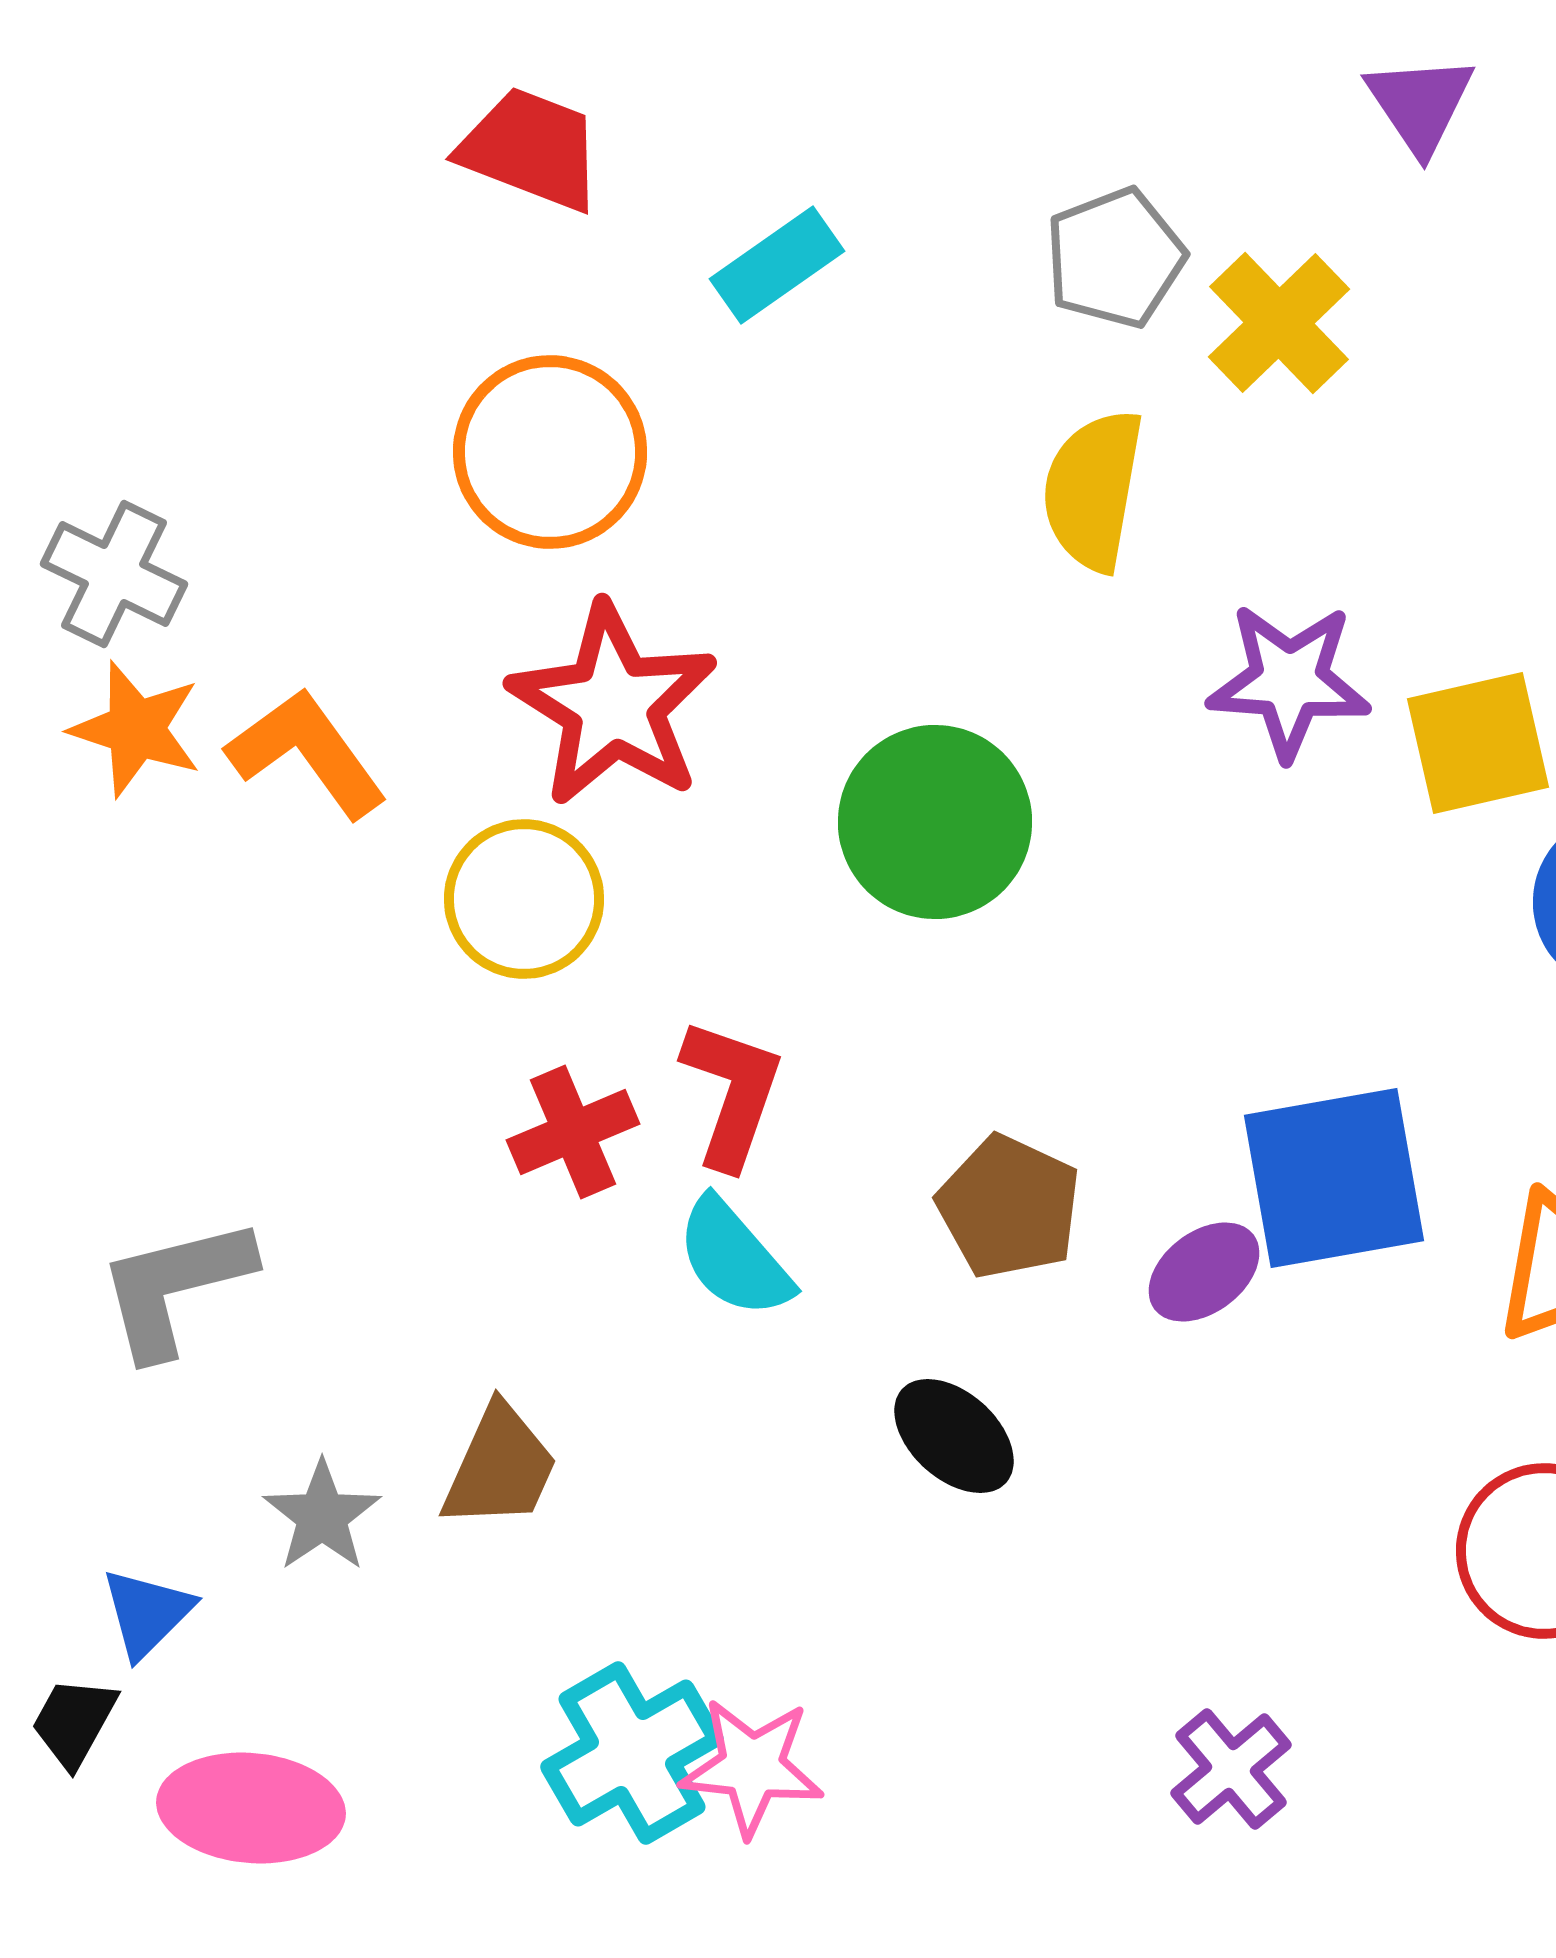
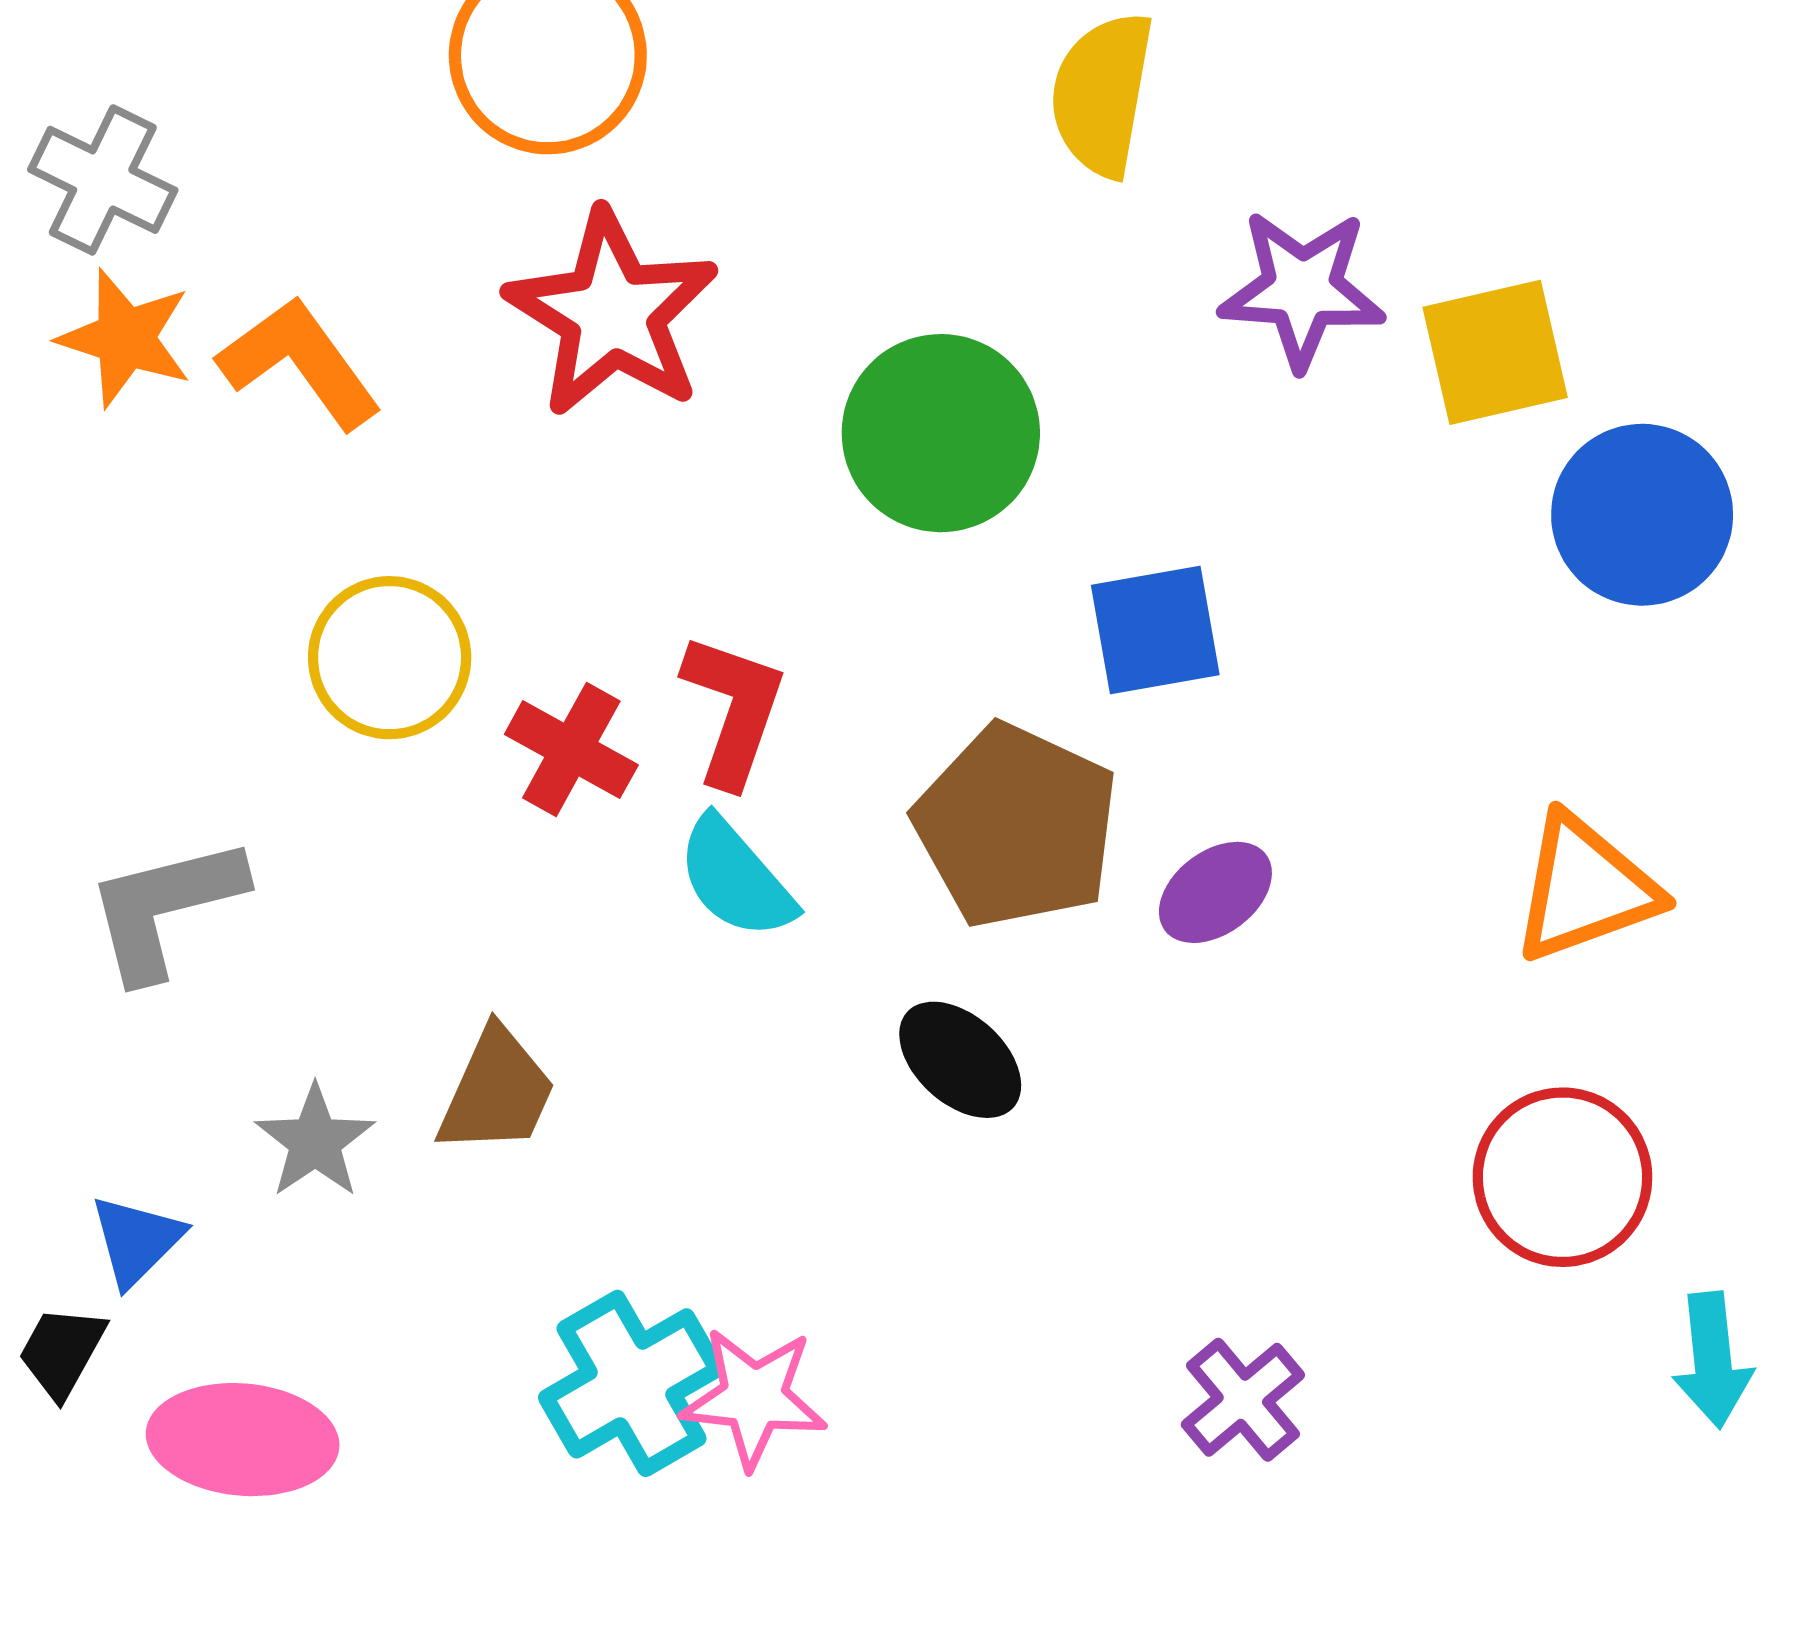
yellow circle: (524, 899) -> (390, 658), moved
red cross: (573, 1132) -> (571, 750), turned -38
blue square: (1334, 1178) -> (1155, 630), moved, size x0.7
brown pentagon: (1009, 1207) -> (1016, 826), size x1.4

